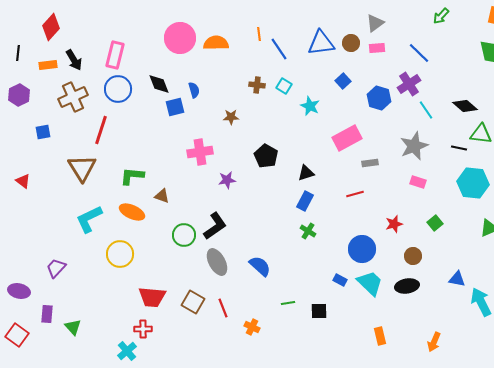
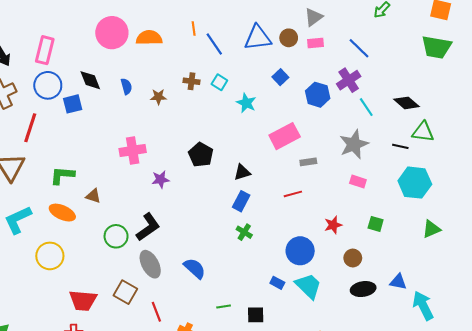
blue square: (175, 107) -> (73, 104), moved
brown star: (231, 117) -> (158, 97), moved
green square: (435, 223) -> (376, 224), turned -35
black ellipse: (407, 286) -> (363, 289), moved
brown square: (193, 302) -> (125, 292), moved

